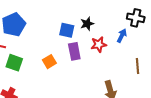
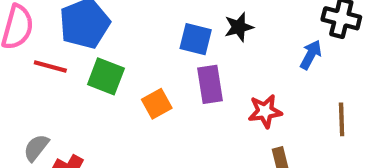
red star: (99, 44) -> (265, 111), moved
green square: (14, 63) -> (106, 76), moved

